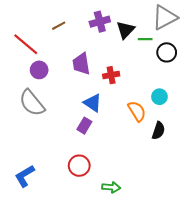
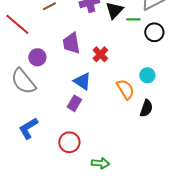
purple circle: (39, 70) -> (37, 57), moved
red cross: (111, 75) -> (100, 54), turned -35
blue L-shape: (25, 176) -> (28, 128), moved

